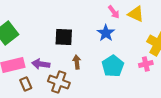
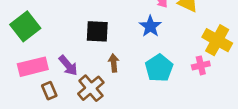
purple arrow: (41, 64) -> (68, 65), turned -138
brown cross: (59, 82) -> (91, 88), turned 30

